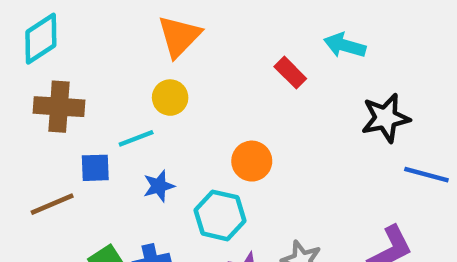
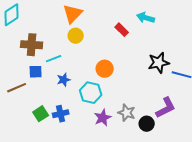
yellow circle: (170, 98) -> (76, 36), moved
brown cross: (59, 107) -> (32, 45), moved
black star: (386, 118) -> (159, 63), moved

